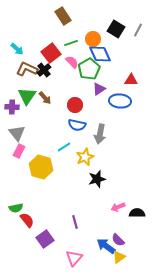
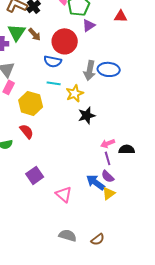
blue ellipse: (120, 101) -> (109, 69), moved
red circle: (75, 105) -> (65, 41), size x1.6
blue semicircle: (77, 125) -> (53, 61), moved
cyan line: (64, 147) -> (54, 83), turned 40
red semicircle: (27, 220) -> (27, 131), moved
purple line: (75, 222) -> (108, 158), moved
pink triangle: (74, 258) -> (64, 194), turned -30

